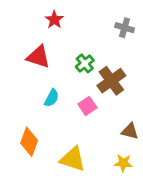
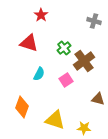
yellow star: (123, 163) -> (84, 128), moved

